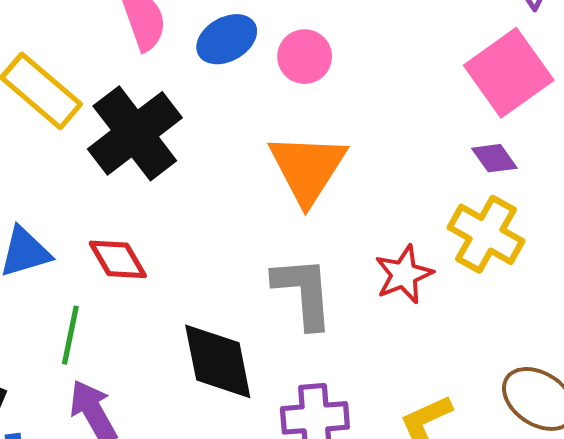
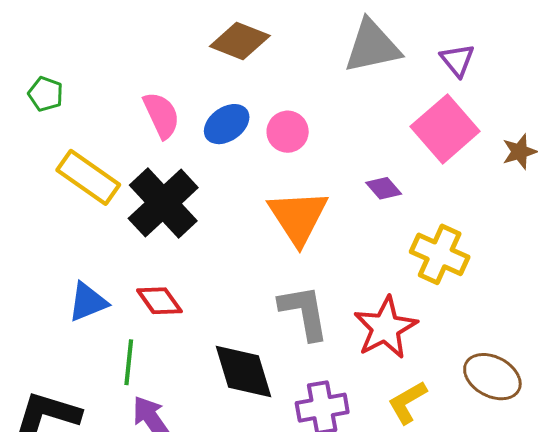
purple diamond: (494, 158) -> (384, 188), moved
red star: (404, 274) -> (385, 328), moved, size x1.4

